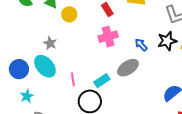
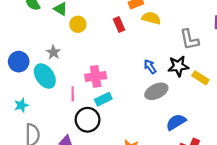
pink cross: (108, 37) -> (96, 76), moved
gray ellipse: (128, 68) -> (156, 91), moved
blue circle: (19, 69) -> (19, 62), moved

